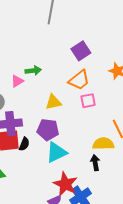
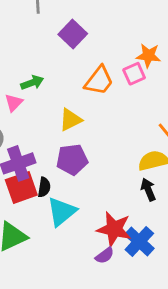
purple square: (81, 51) -> (73, 34), moved
pink square: (88, 101) -> (134, 74), moved
cyan triangle: (56, 152) -> (62, 212), moved

